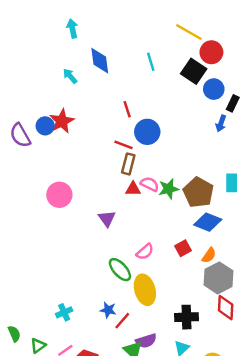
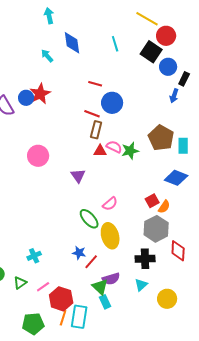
red line: (127, 109) -> (95, 84), turned -56
brown pentagon: (198, 192) -> (161, 138), moved
blue diamond: (208, 222) -> (176, 178), moved
red square: (183, 248) -> (152, 201), moved
gray hexagon: (219, 278) -> (156, 229), moved
cyan cross: (64, 312) -> (34, 256), moved

